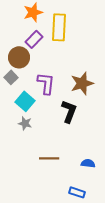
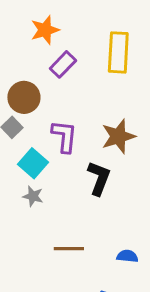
yellow rectangle: (59, 27) -> (118, 52), moved
purple rectangle: (34, 39) -> (63, 64), moved

